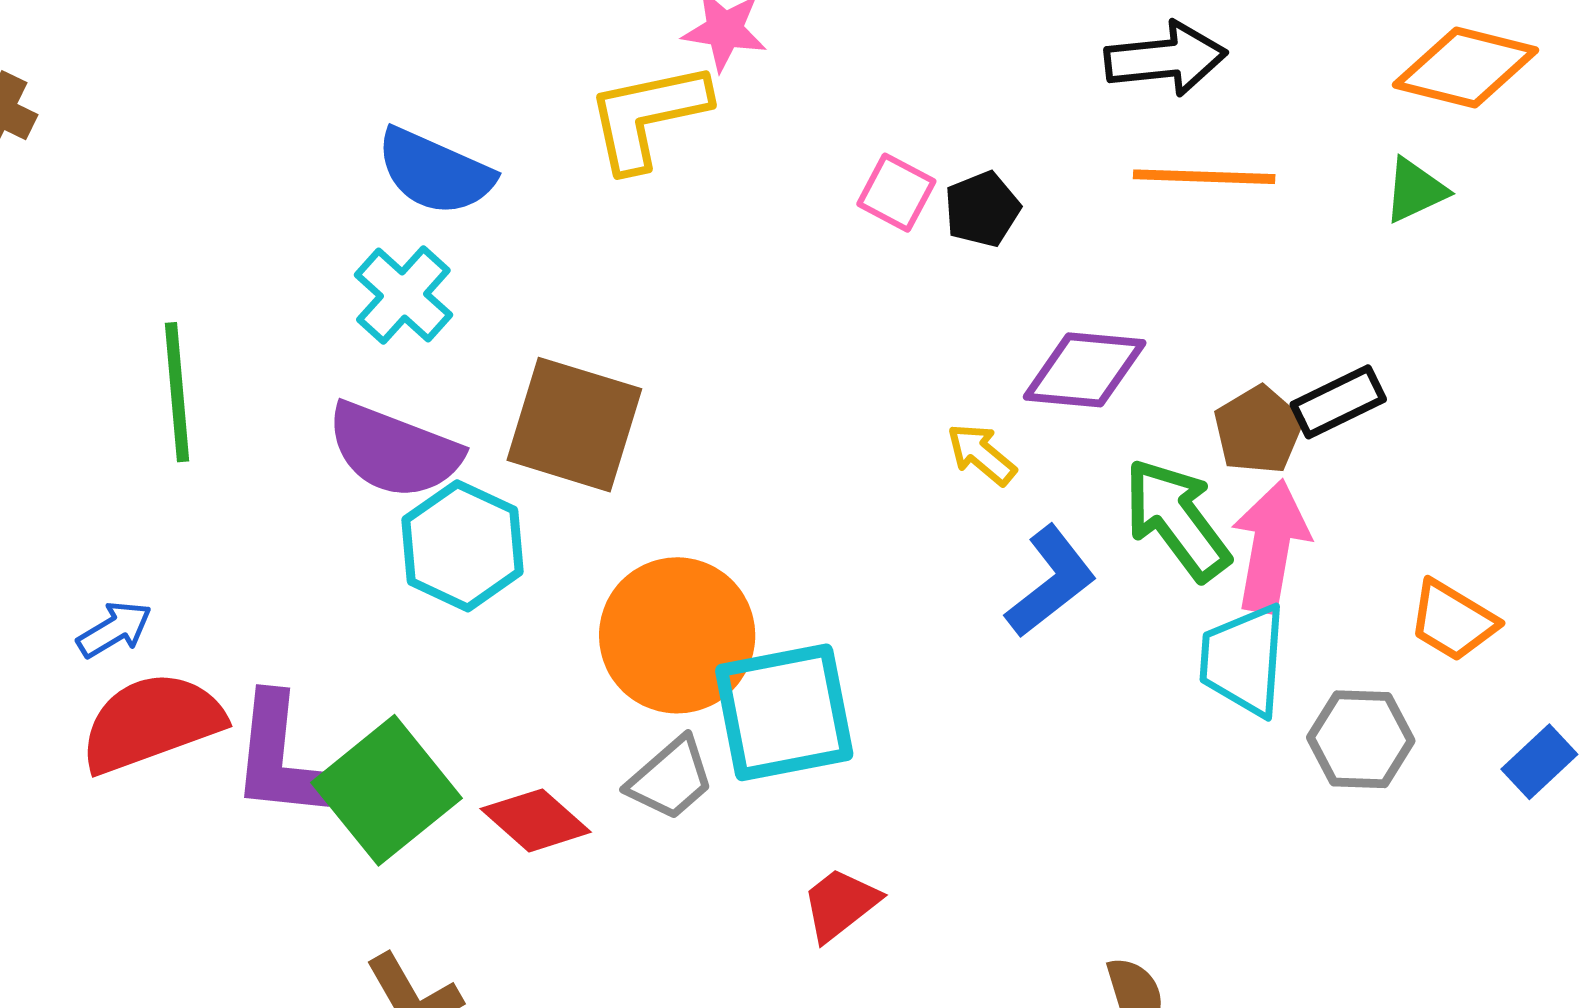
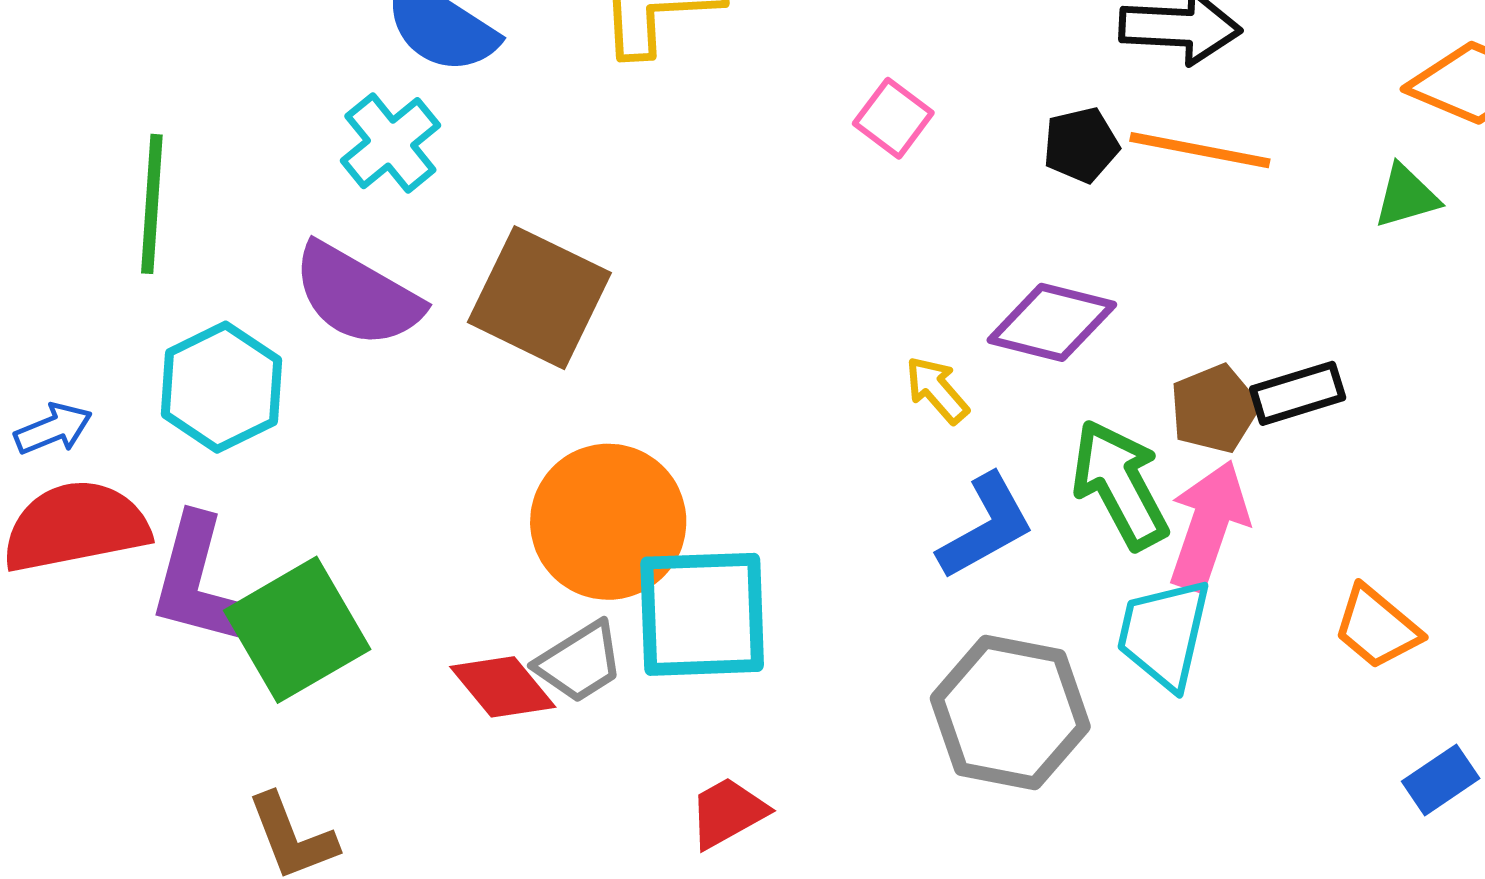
black pentagon: (982, 209) -> (1081, 145), moved
cyan hexagon: (462, 546) -> (221, 387), moved
gray hexagon: (1361, 739) -> (1010, 713), moved, size x1.5
red diamond: (536, 820) -> (503, 687), moved

